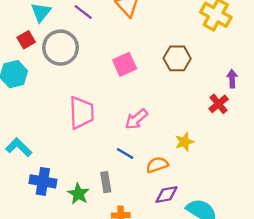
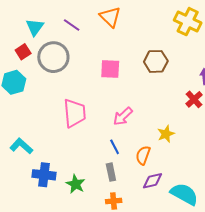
pink square: (125, 64) -> (110, 69), turned 30
blue line: (125, 154) -> (115, 147), turned 35
orange semicircle: (157, 165) -> (143, 155), turned -48
gray rectangle: (106, 182) -> (111, 172), moved

